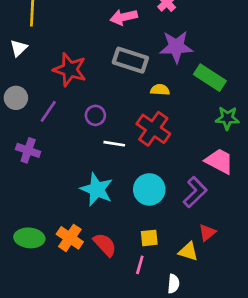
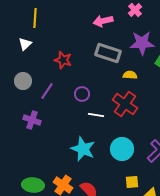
red star: (70, 70) -> (63, 60), size x0.7
yellow square: (149, 238) -> (132, 182), moved

